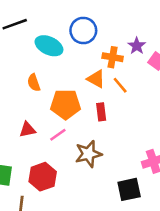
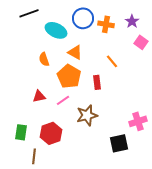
purple star: (137, 46) -> (132, 21), moved
orange cross: (113, 57) -> (106, 24), moved
orange triangle: (96, 79) -> (75, 52), moved
orange pentagon: (66, 104) -> (69, 76), turned 30

